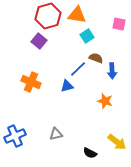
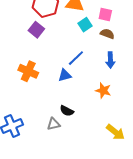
pink square: (119, 24) -> (105, 14), moved
brown semicircle: (96, 58) -> (107, 34), moved
black semicircle: (90, 153) -> (67, 111), moved

